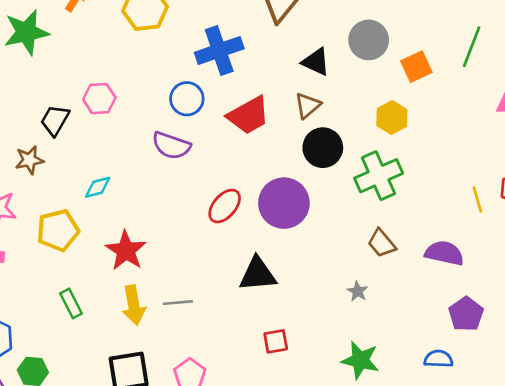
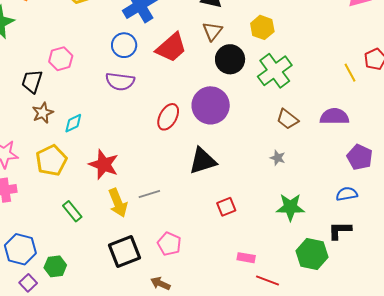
yellow hexagon: (392, 118) -> (262, 27), moved
brown star: (29, 160) -> (43, 113), moved

